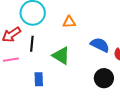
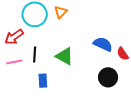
orange triangle: (69, 22) -> (61, 12), moved, turned -40
black line: (32, 44) -> (35, 54), moved

